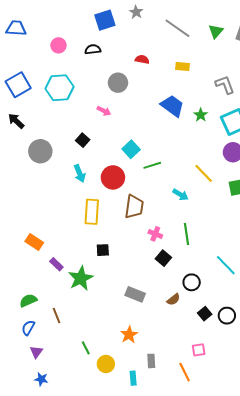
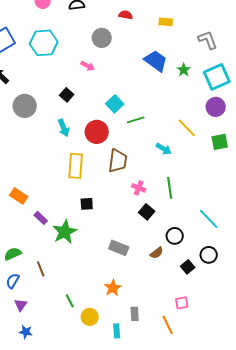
black circle: (227, 316) -> (209, 255), moved

